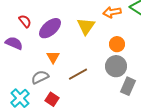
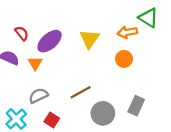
orange arrow: (112, 12) -> (127, 32), moved
orange triangle: (53, 57) -> (35, 63), moved
gray circle: (116, 66) -> (103, 113), moved

